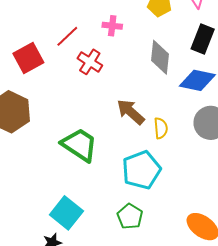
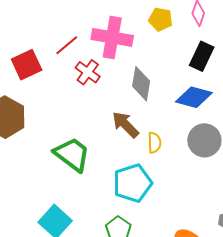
pink cross: (112, 26) -> (112, 37), size x2.0
gray diamond: (160, 57) -> (141, 84), moved

